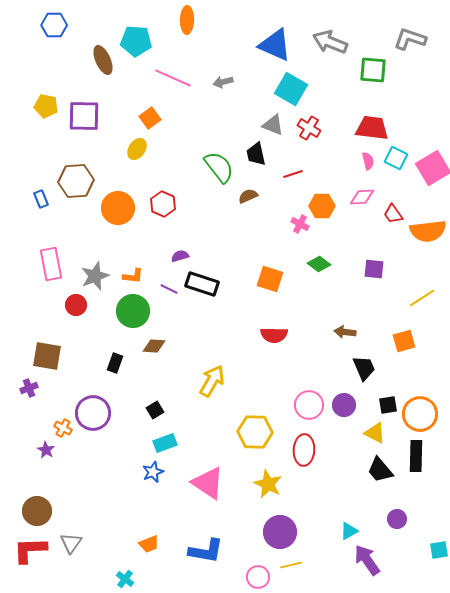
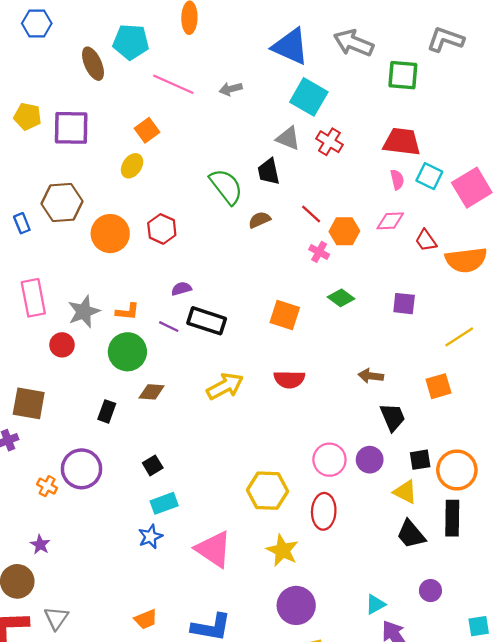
red line: (293, 174) -> (311, 214), moved, turned 60
yellow arrow: (212, 381) -> (225, 386), moved, turned 32
purple star: (46, 450) -> (40, 545), moved

